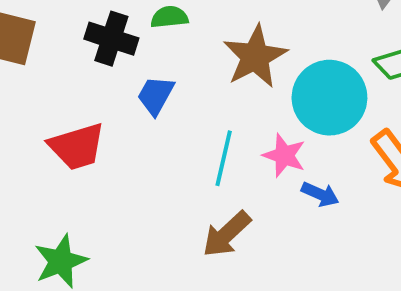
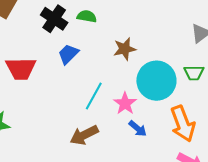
brown star: (255, 57) -> (125, 49), size x0.7

